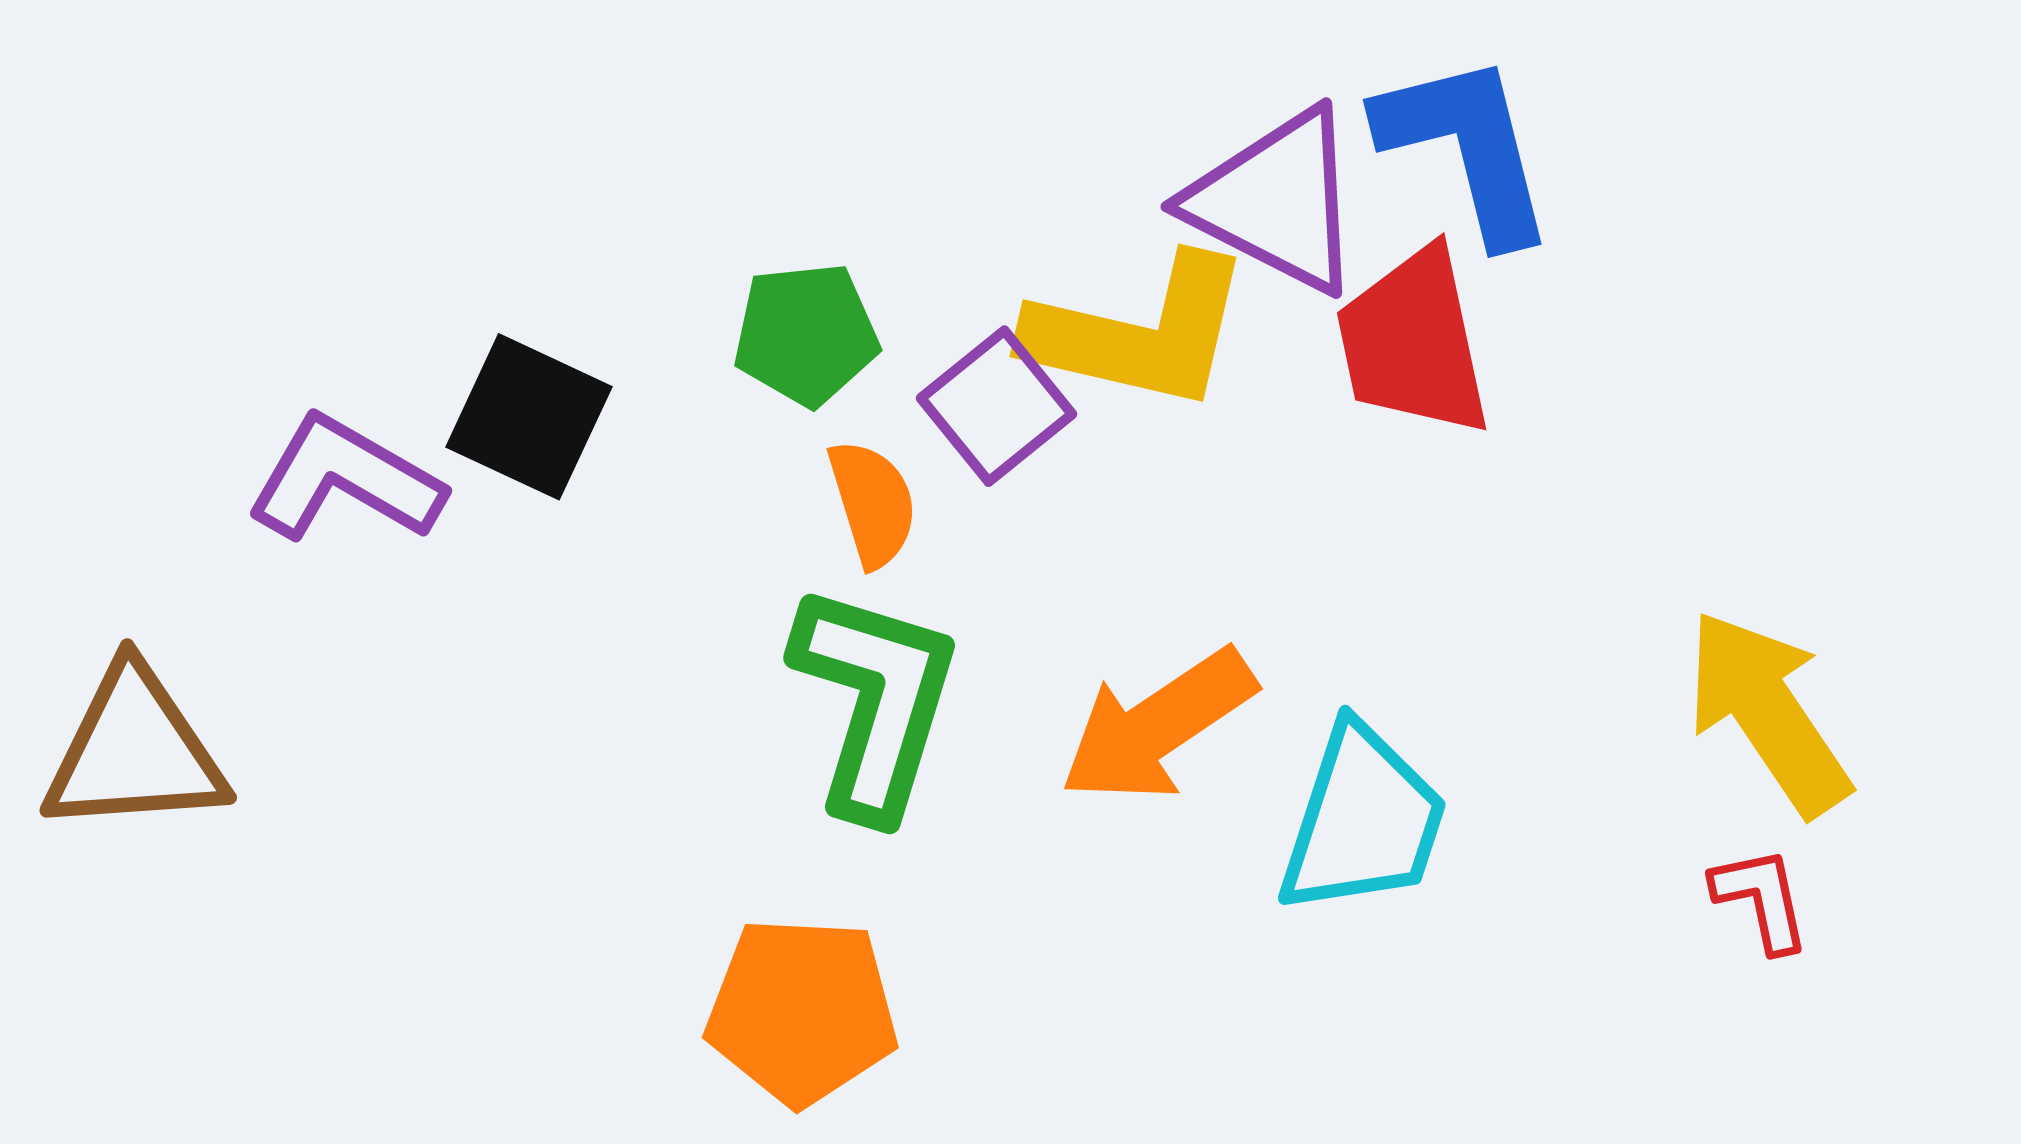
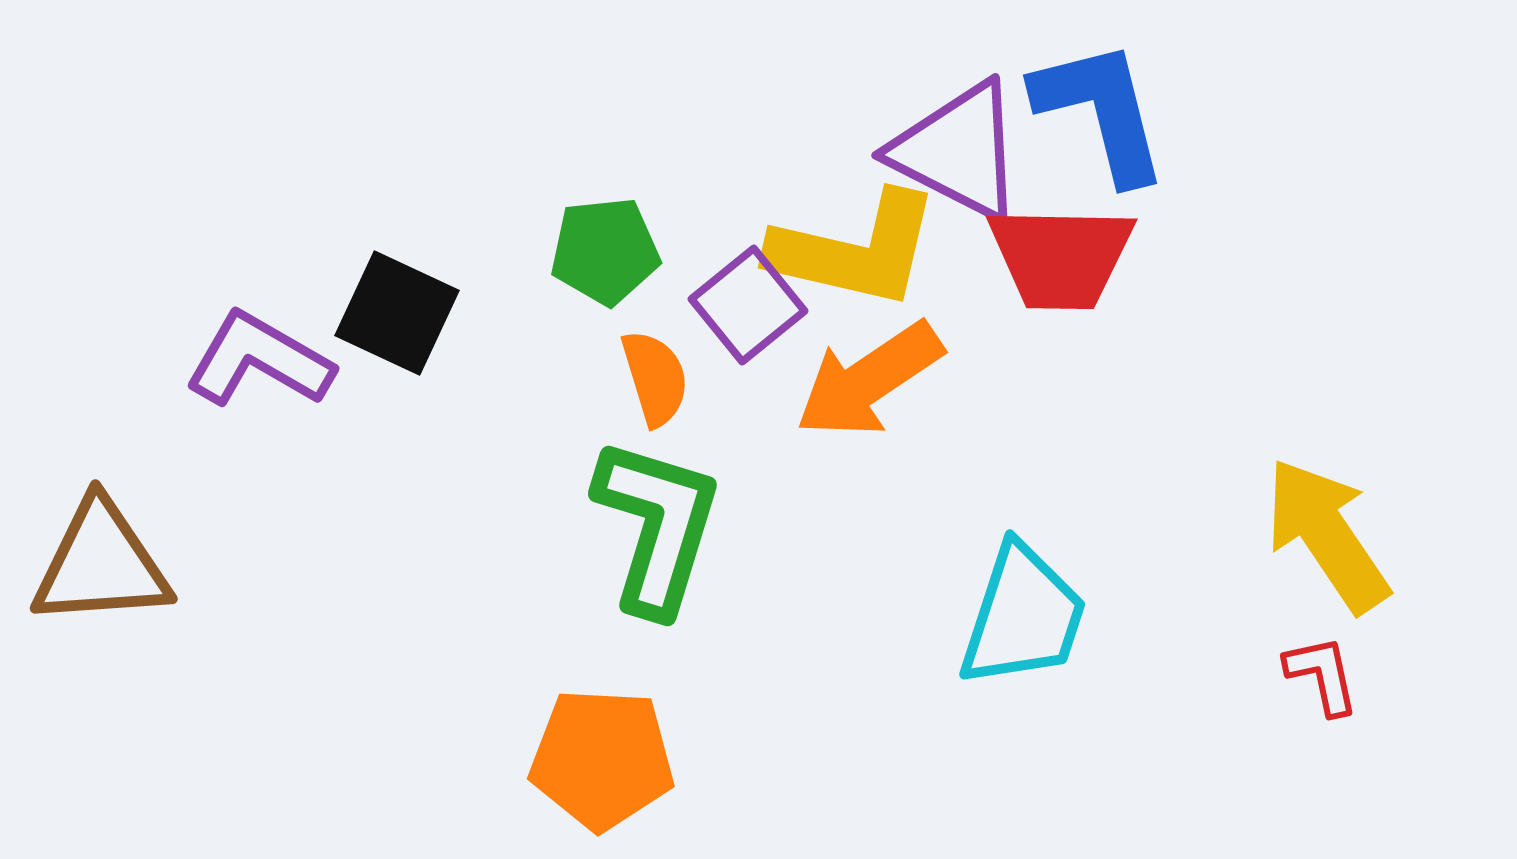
red trapezoid: (1413, 342) -> (1061, 257), turned -77
orange arrow: (1158, 726) -> (869, 380), moved

